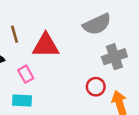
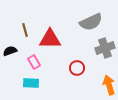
red circle: (96, 87) -> (77, 68), moved

